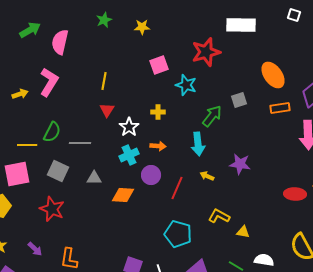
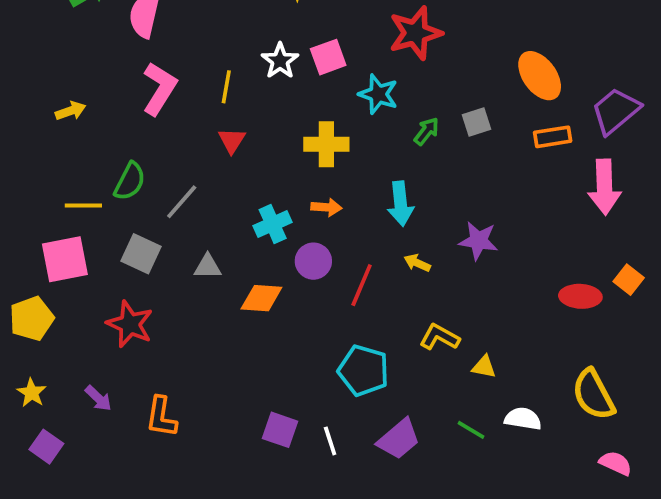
pink L-shape: (49, 82) -> (159, 89), moved
yellow cross: (158, 112) -> (326, 144), size x1.6
green arrow: (212, 116) -> (426, 131), moved, size x0.7
white star: (129, 127) -> (280, 61), moved
gray line: (80, 143) -> (182, 202), turned -50

